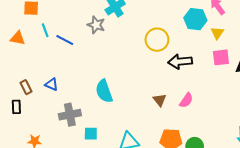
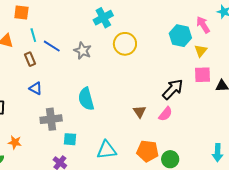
gray star: (96, 25) -> (83, 51), moved
yellow circle: (157, 40) -> (125, 44), moved
black arrow: (180, 62) -> (173, 89), moved, turned 135
brown rectangle: (26, 87) -> (30, 59), moved

